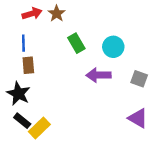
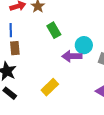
cyan circle: (113, 47) -> (84, 45), moved
yellow rectangle: (39, 128) -> (50, 87), moved

